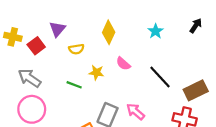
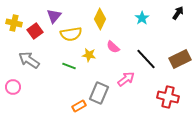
yellow semicircle: (76, 49) -> (71, 34), size x1.5
brown rectangle: (196, 90) -> (180, 59), moved
pink circle: (32, 109) -> (13, 87), moved, size x0.6
pink arrow: (135, 112) -> (126, 79), moved, turned 102

